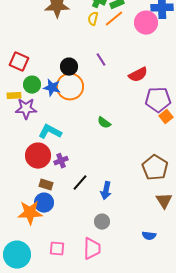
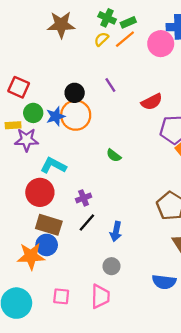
yellow semicircle: (93, 19) -> (101, 39), turned 32
blue star: (52, 88) -> (56, 116), turned -30
purple cross: (61, 161) -> (84, 198), moved
brown rectangle: (46, 185) -> (49, 225), size x1.6
blue semicircle: (149, 236) -> (164, 282), size x1.5

